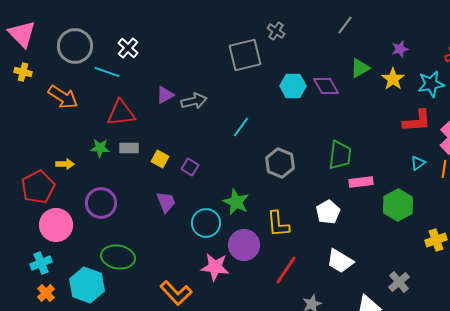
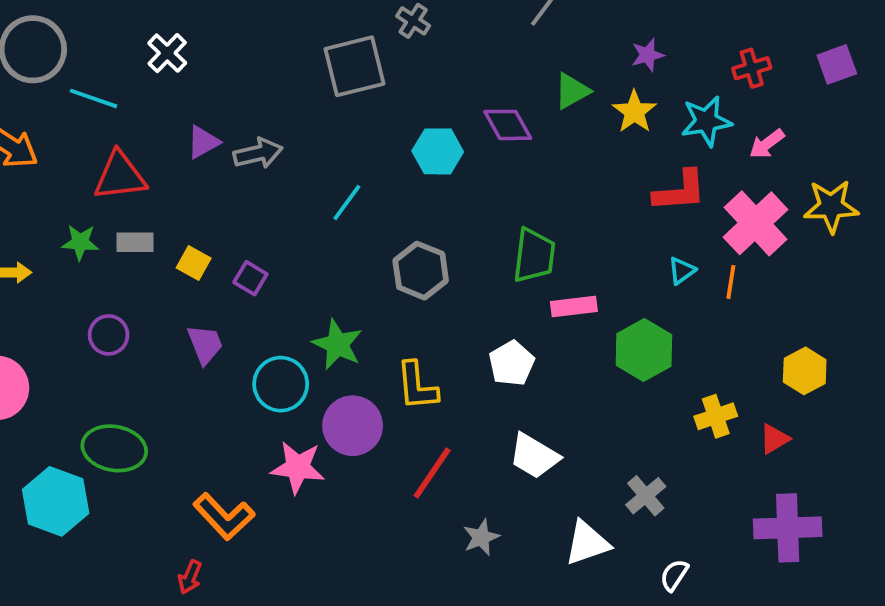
white cross: (128, 48) -> (167, 53), moved
cyan hexagon: (293, 86) -> (438, 151), moved
purple circle: (101, 203) -> (109, 335), moved, size x0.7

